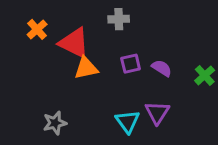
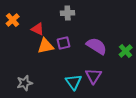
red triangle: (74, 43) -> (38, 29), size x0.6
purple square: (131, 64) -> (64, 43), moved
purple semicircle: (162, 68) -> (97, 46), size x1.5

